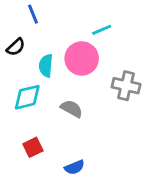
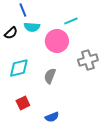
cyan semicircle: (46, 66) -> (32, 27), moved, turned -91
gray cross: (126, 86) -> (88, 60), turned -30
gray semicircle: (72, 109) -> (50, 76), turned -98

